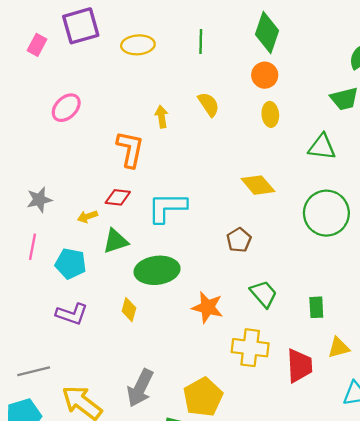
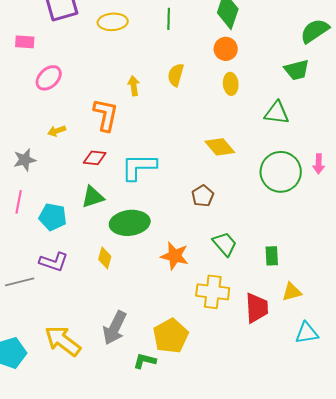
pink rectangle: (37, 45) -> (25, 42), moved, turned 66
yellow semicircle: (209, 104) -> (176, 75), turned -130
yellow arrow: (87, 216) -> (57, 131), moved
gray line: (34, 371) -> (20, 282), moved

